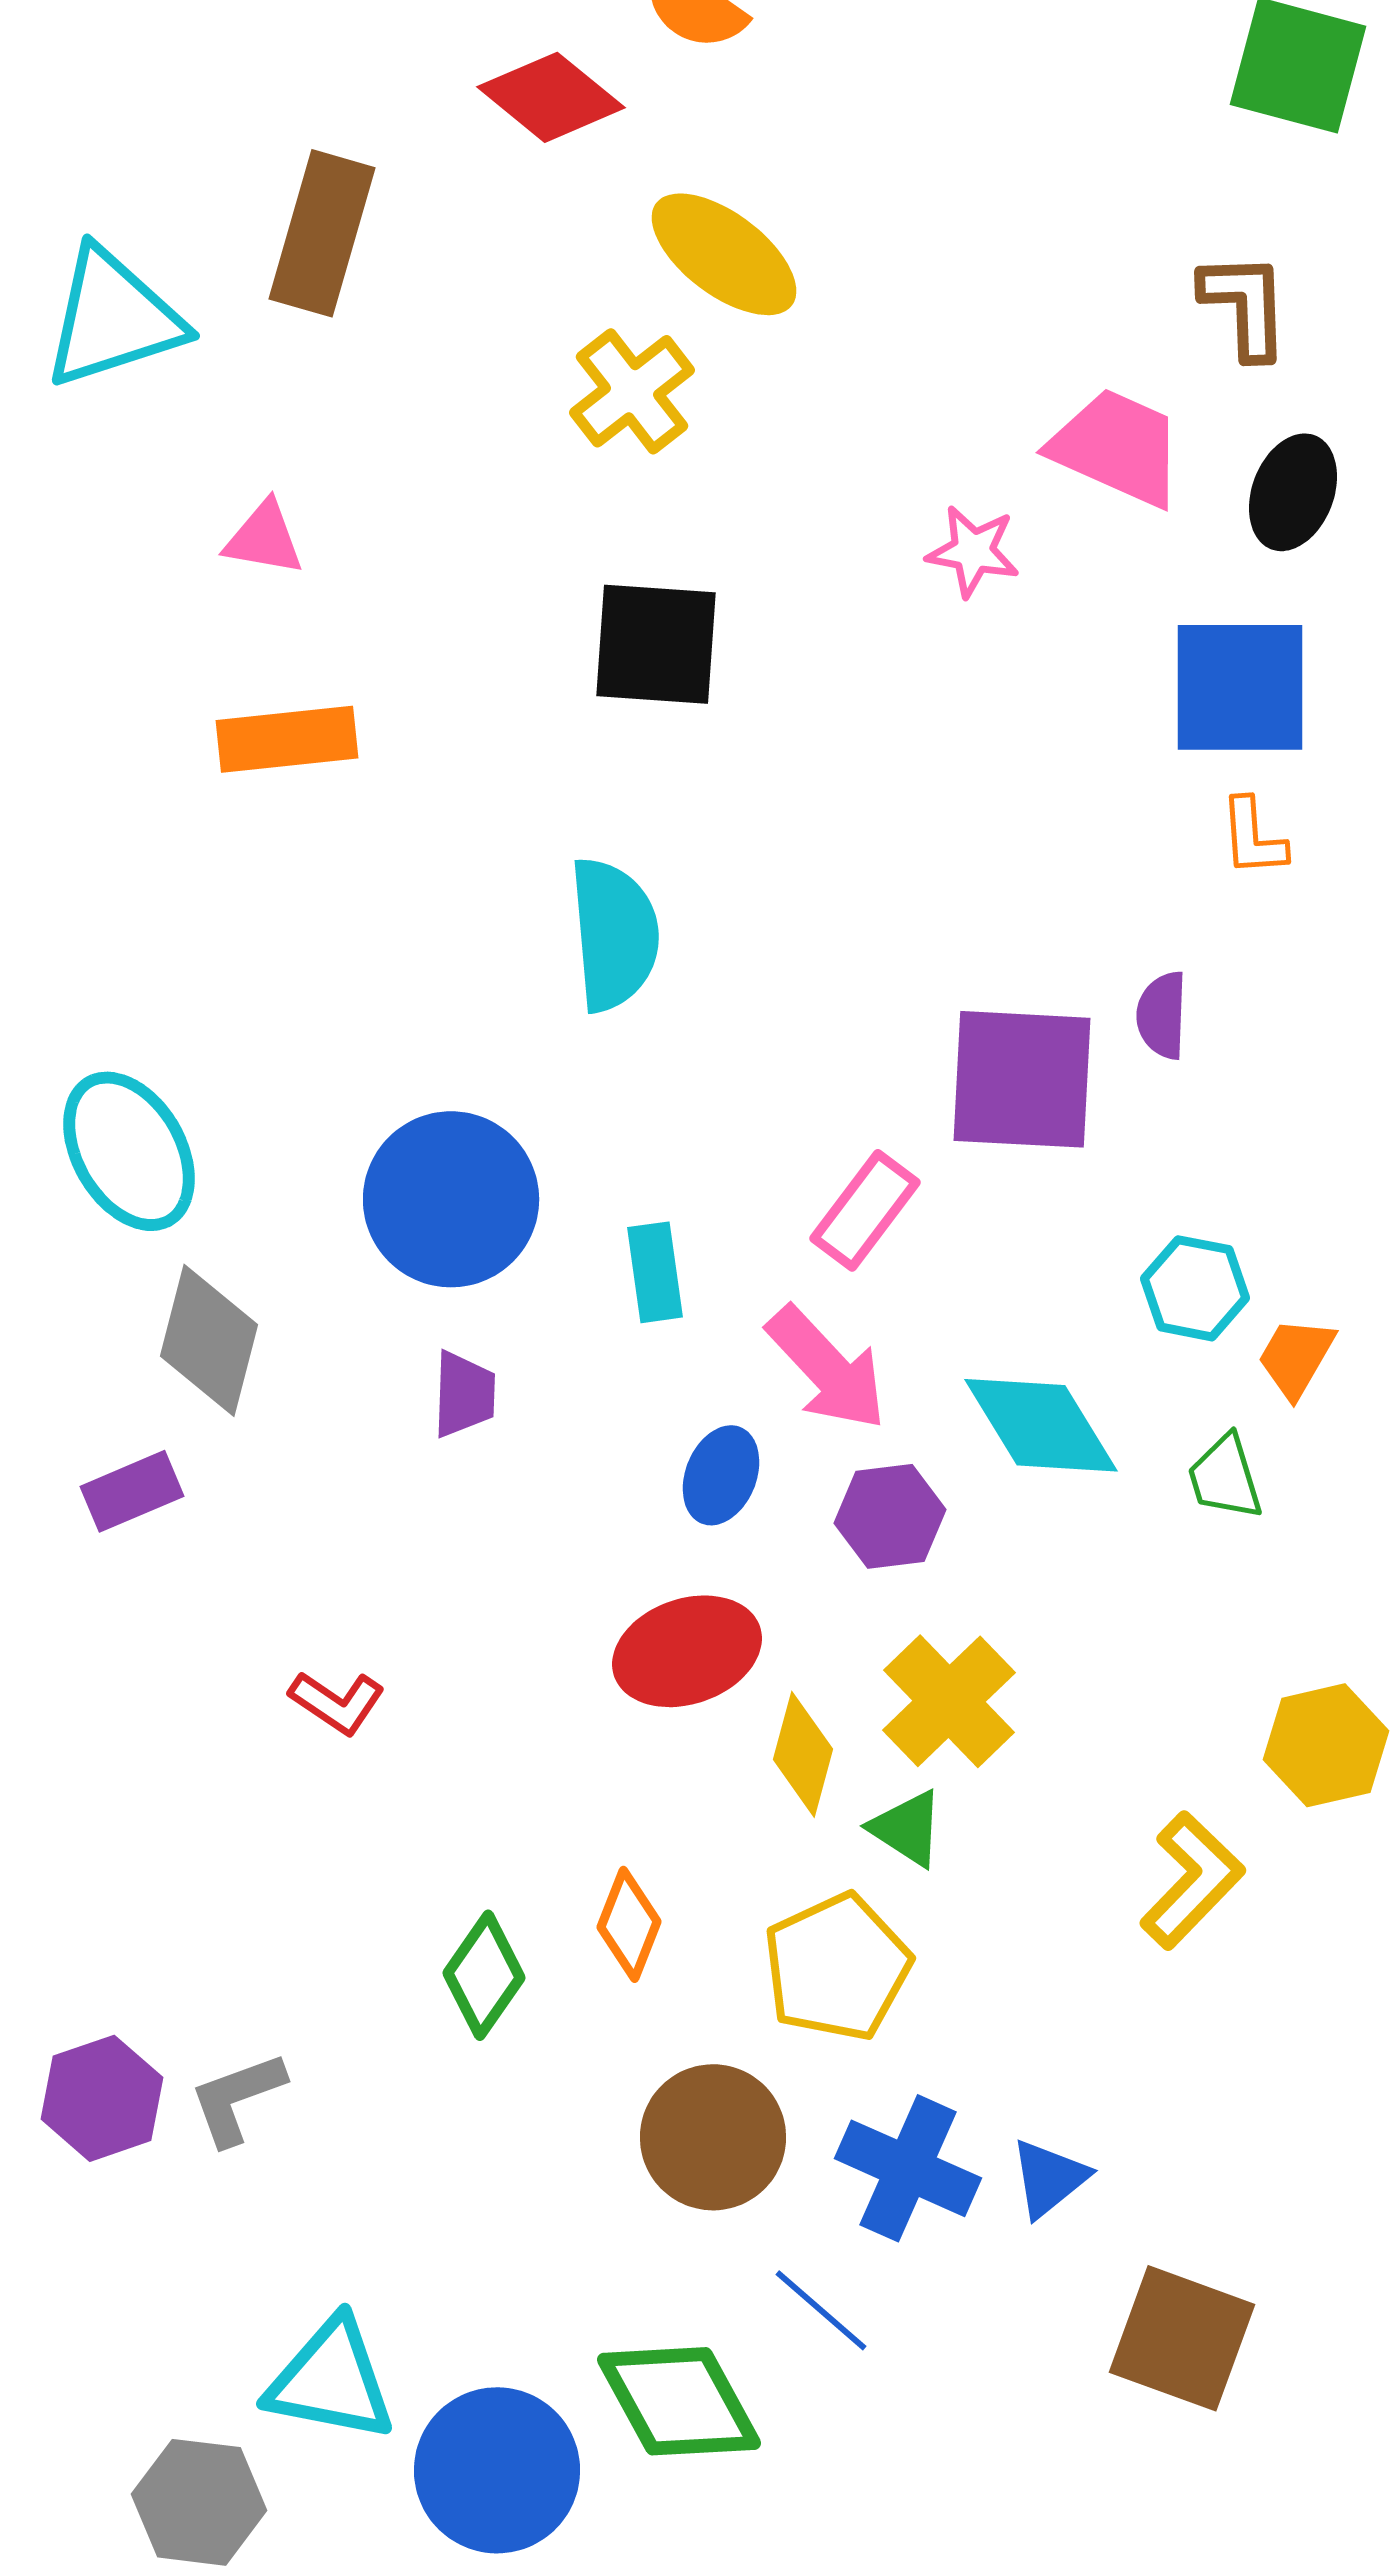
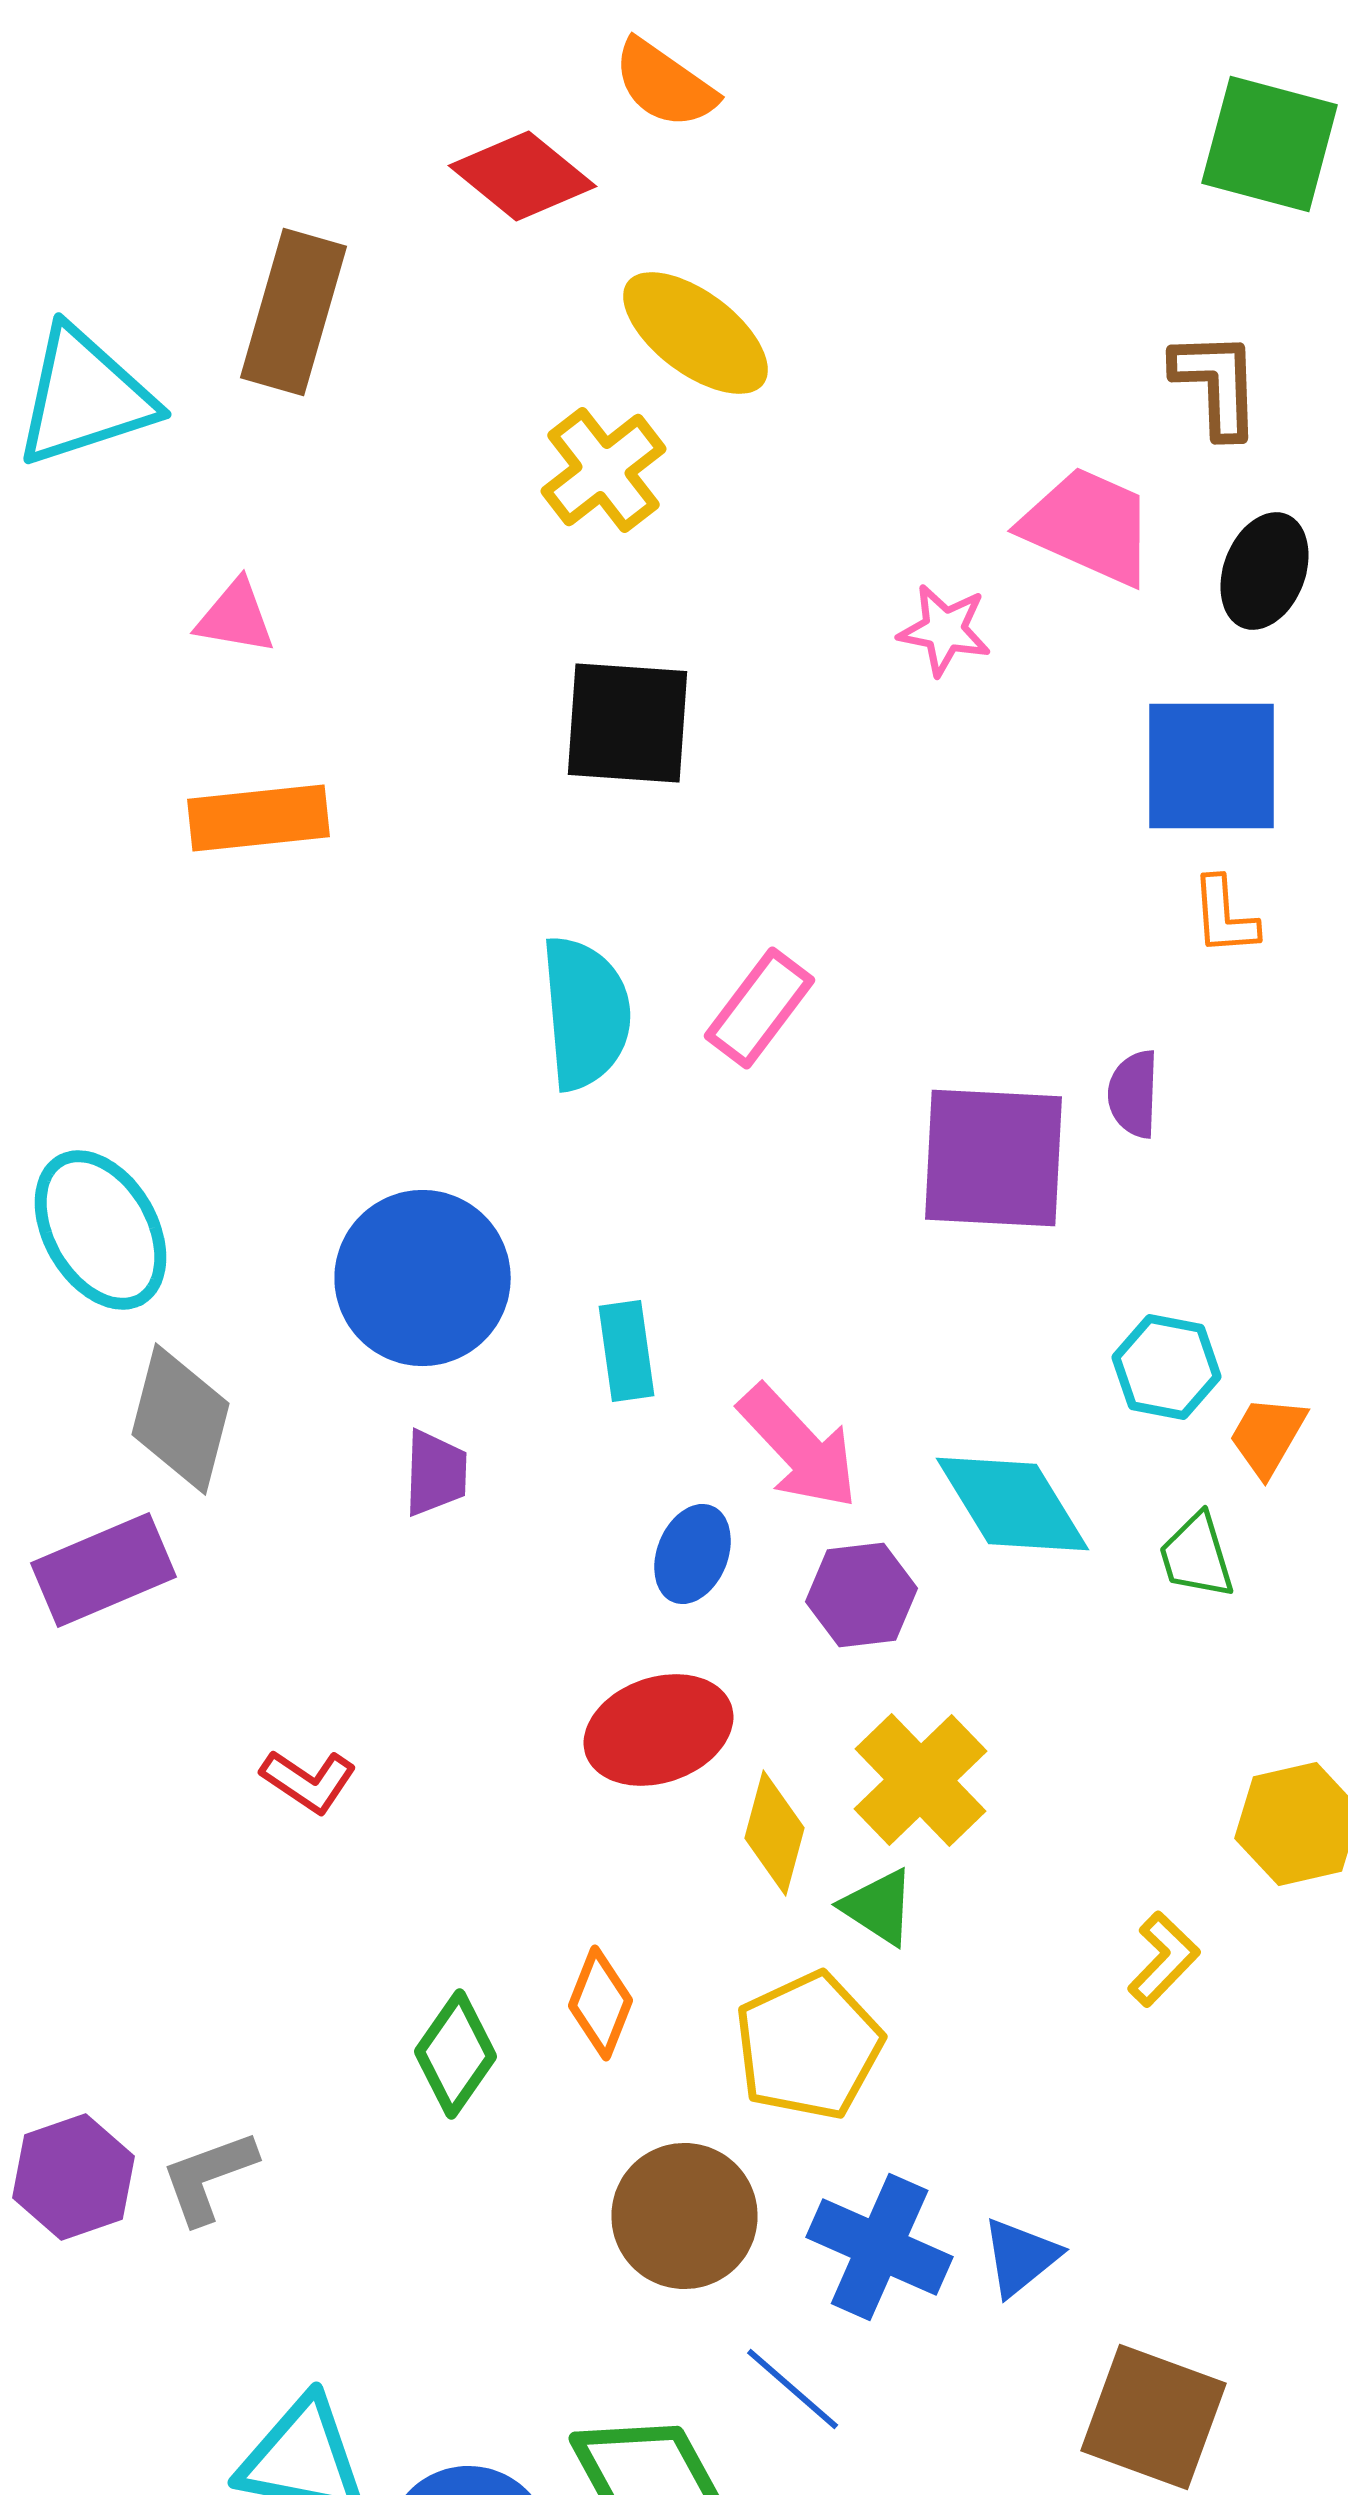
pink rectangle: (865, 1210) -> (760, 1008), moved
purple rectangle: (132, 1491) -> (104, 1570), size x1.4
yellow L-shape: (1192, 1880) -> (1164, 1959), size x0.7

